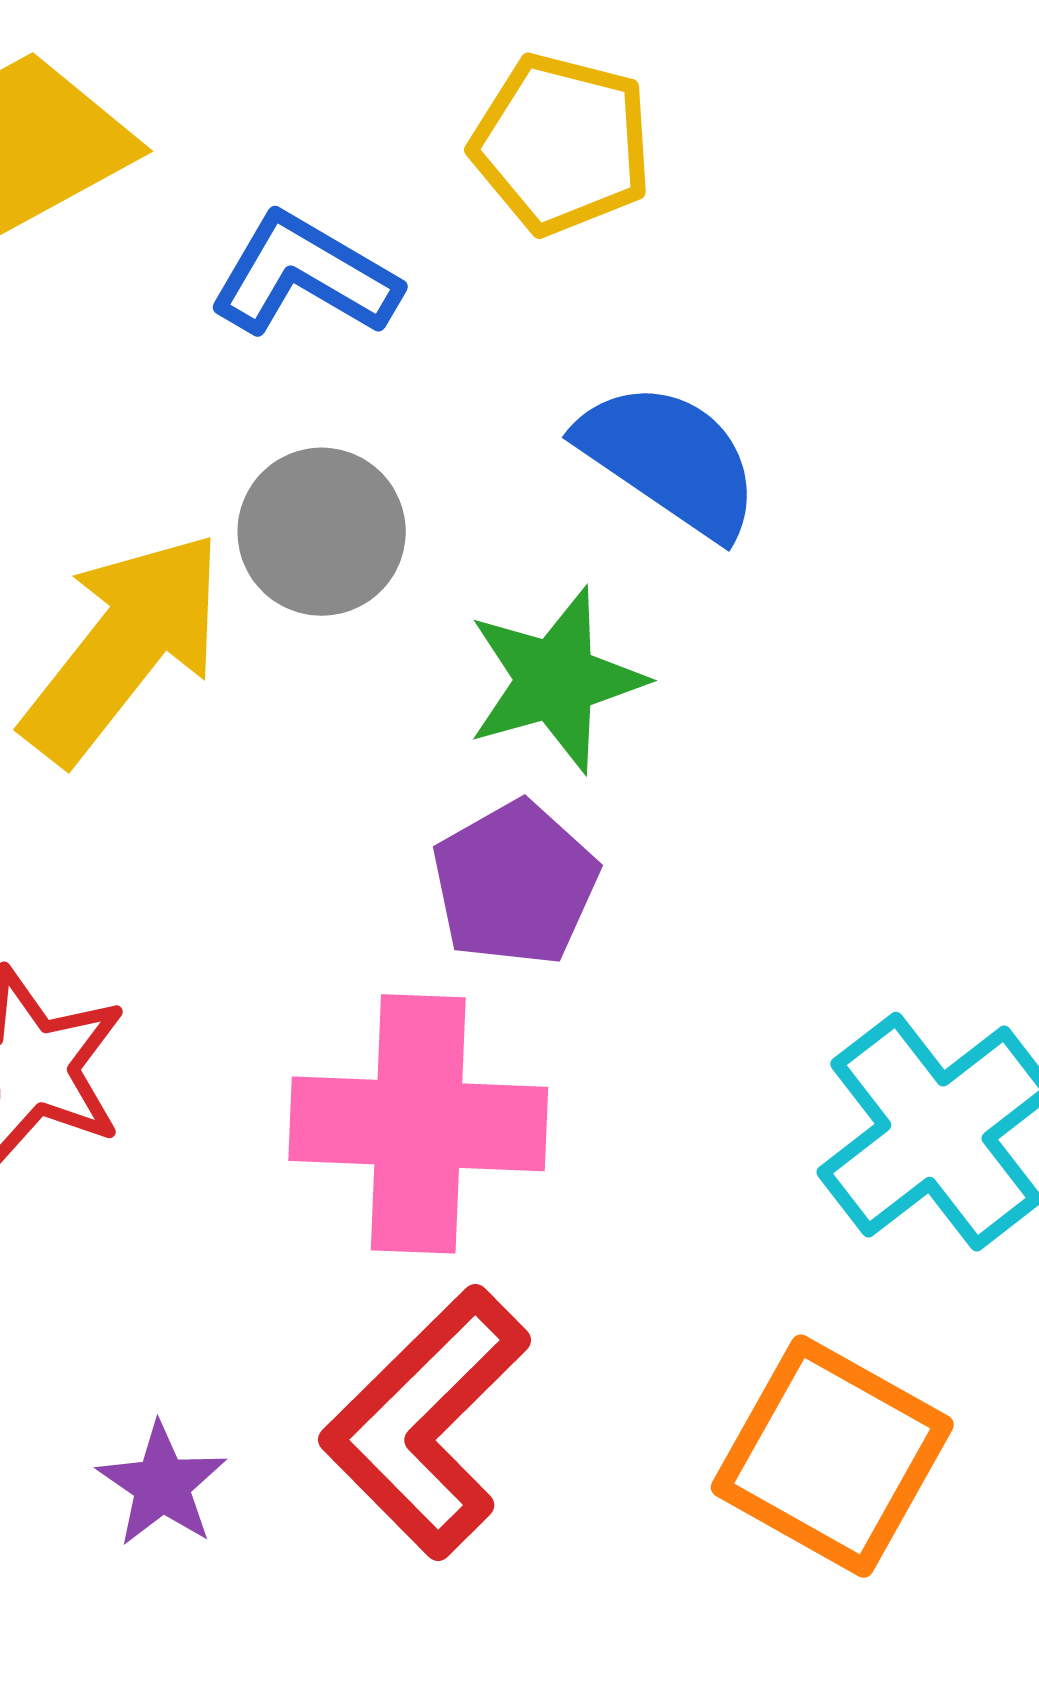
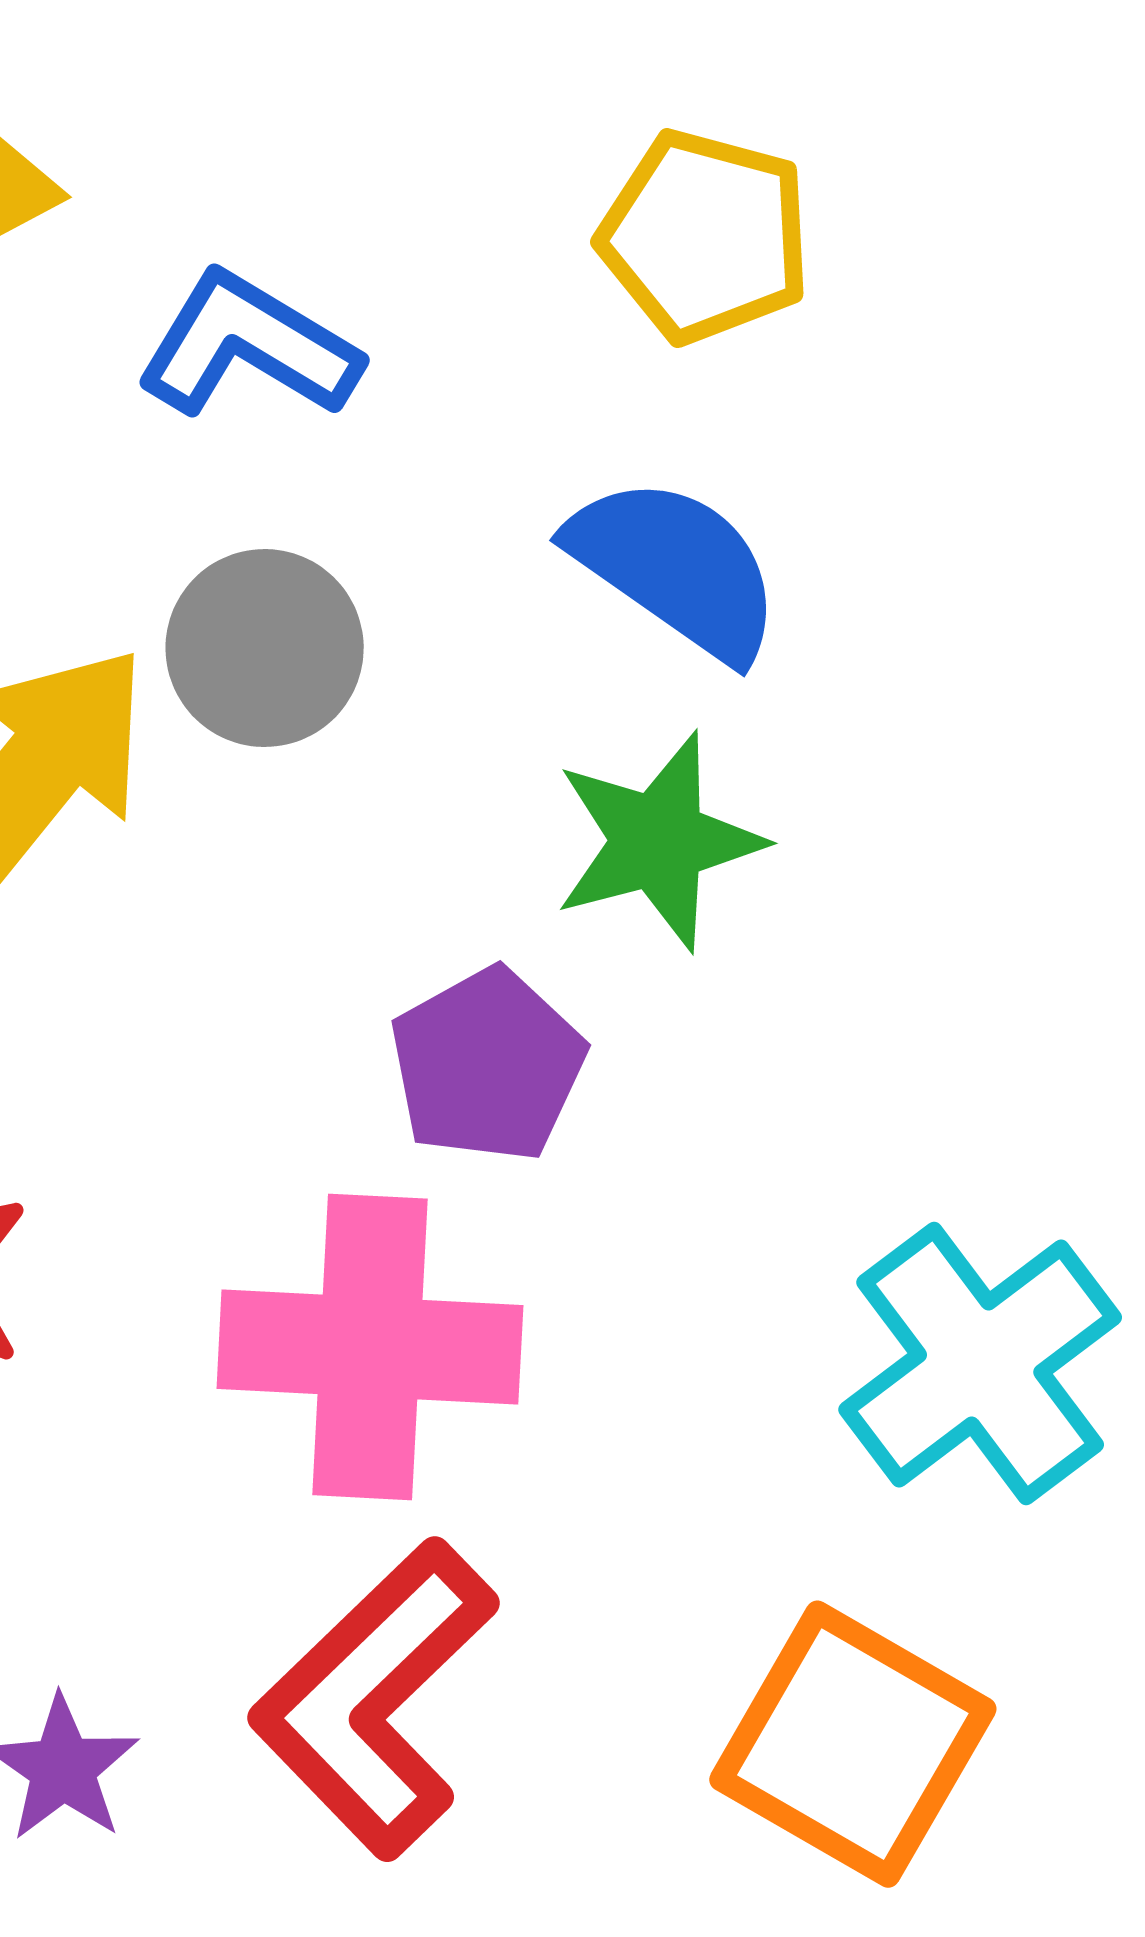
yellow pentagon: (562, 144) -> (705, 236), moved
green star: (556, 680) -> (658, 841), moved

